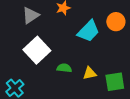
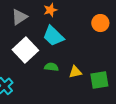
cyan trapezoid: (89, 31) -> (53, 36), moved, turned 90

